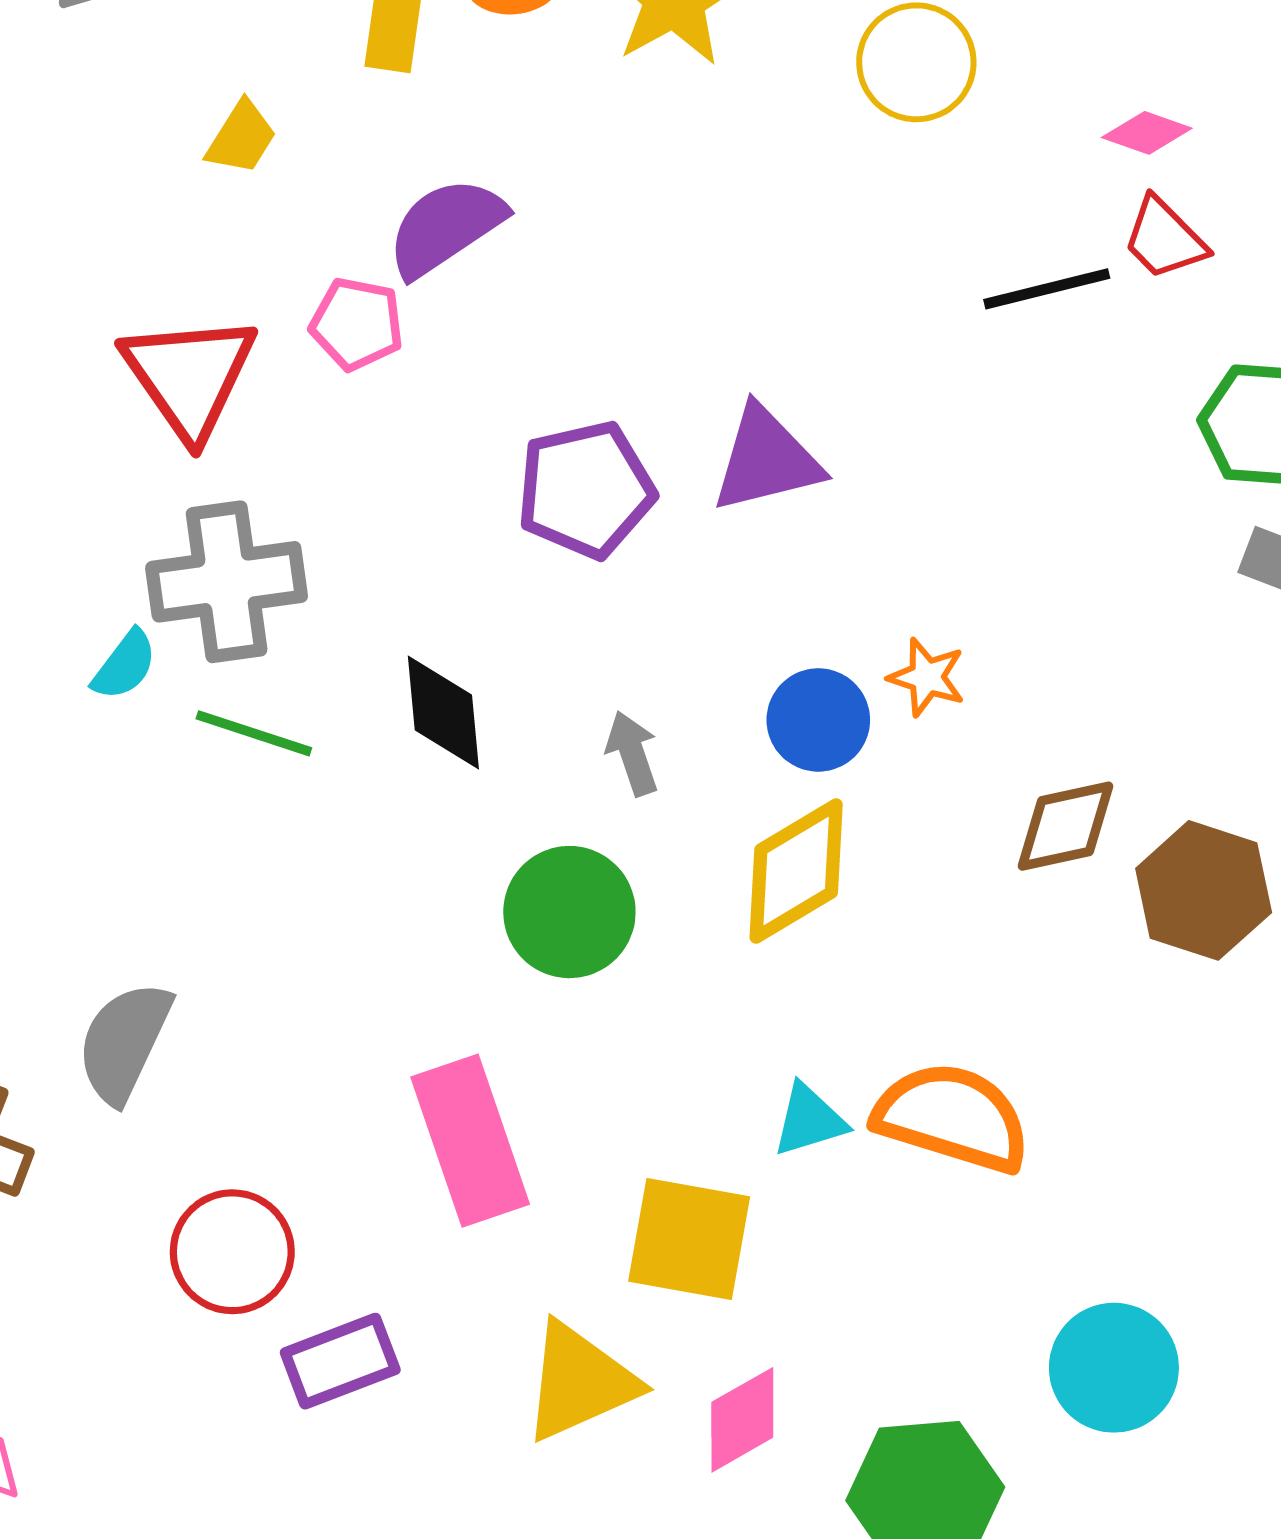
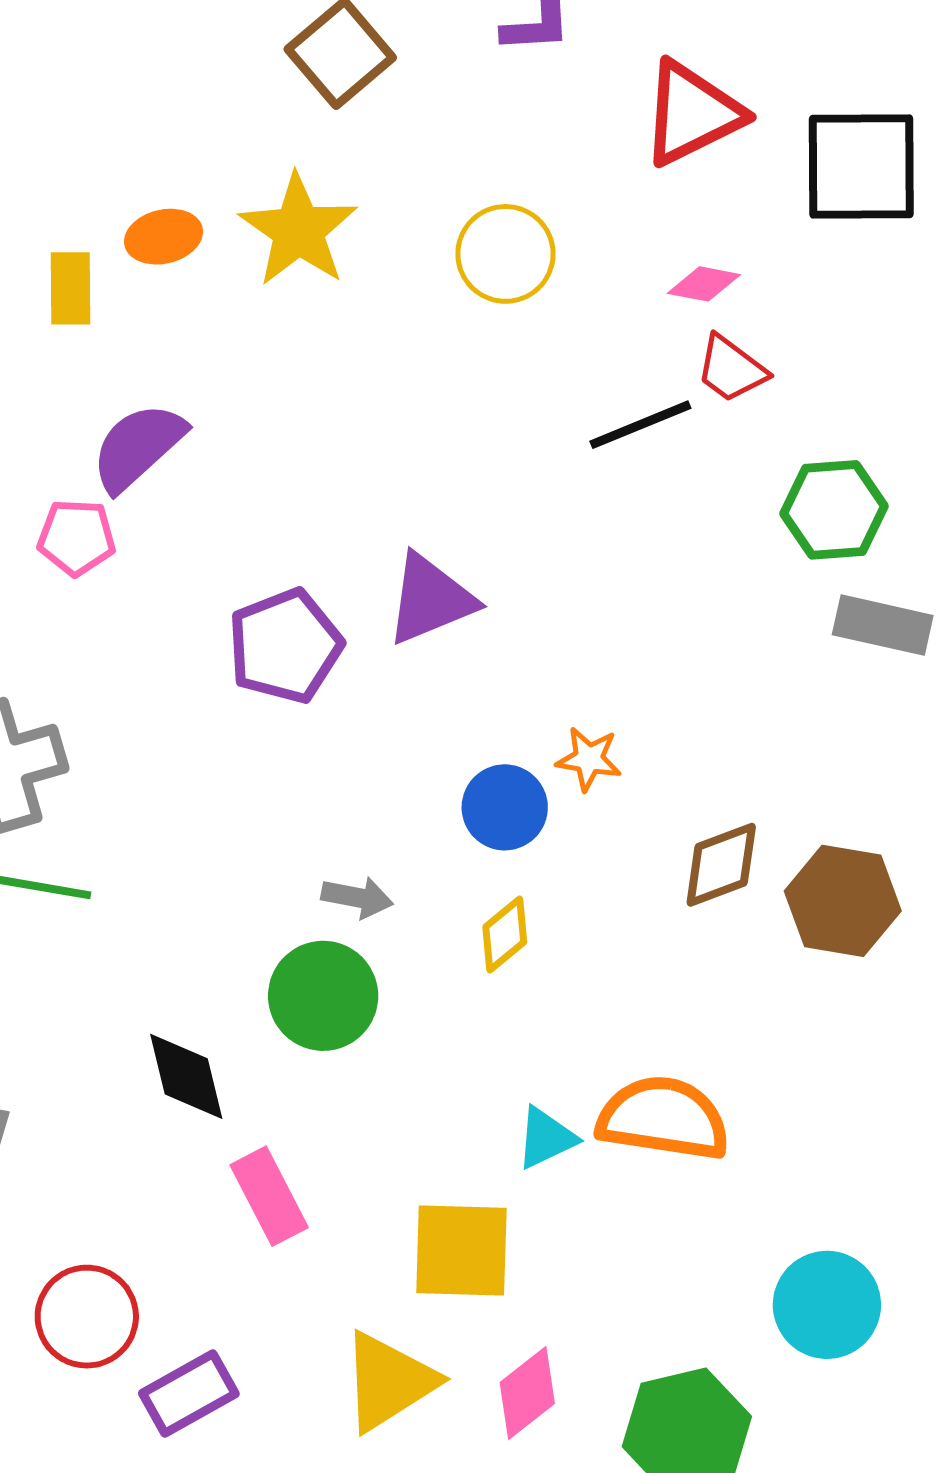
black diamond: (443, 713) -> (186, 1076), moved
gray arrow: (632, 753) -> (357, 897), moved, turned 128
yellow diamond: (796, 871) -> (505, 934), size x0.6
pink rectangle: (470, 1141) -> (269, 1196), size x0.7

